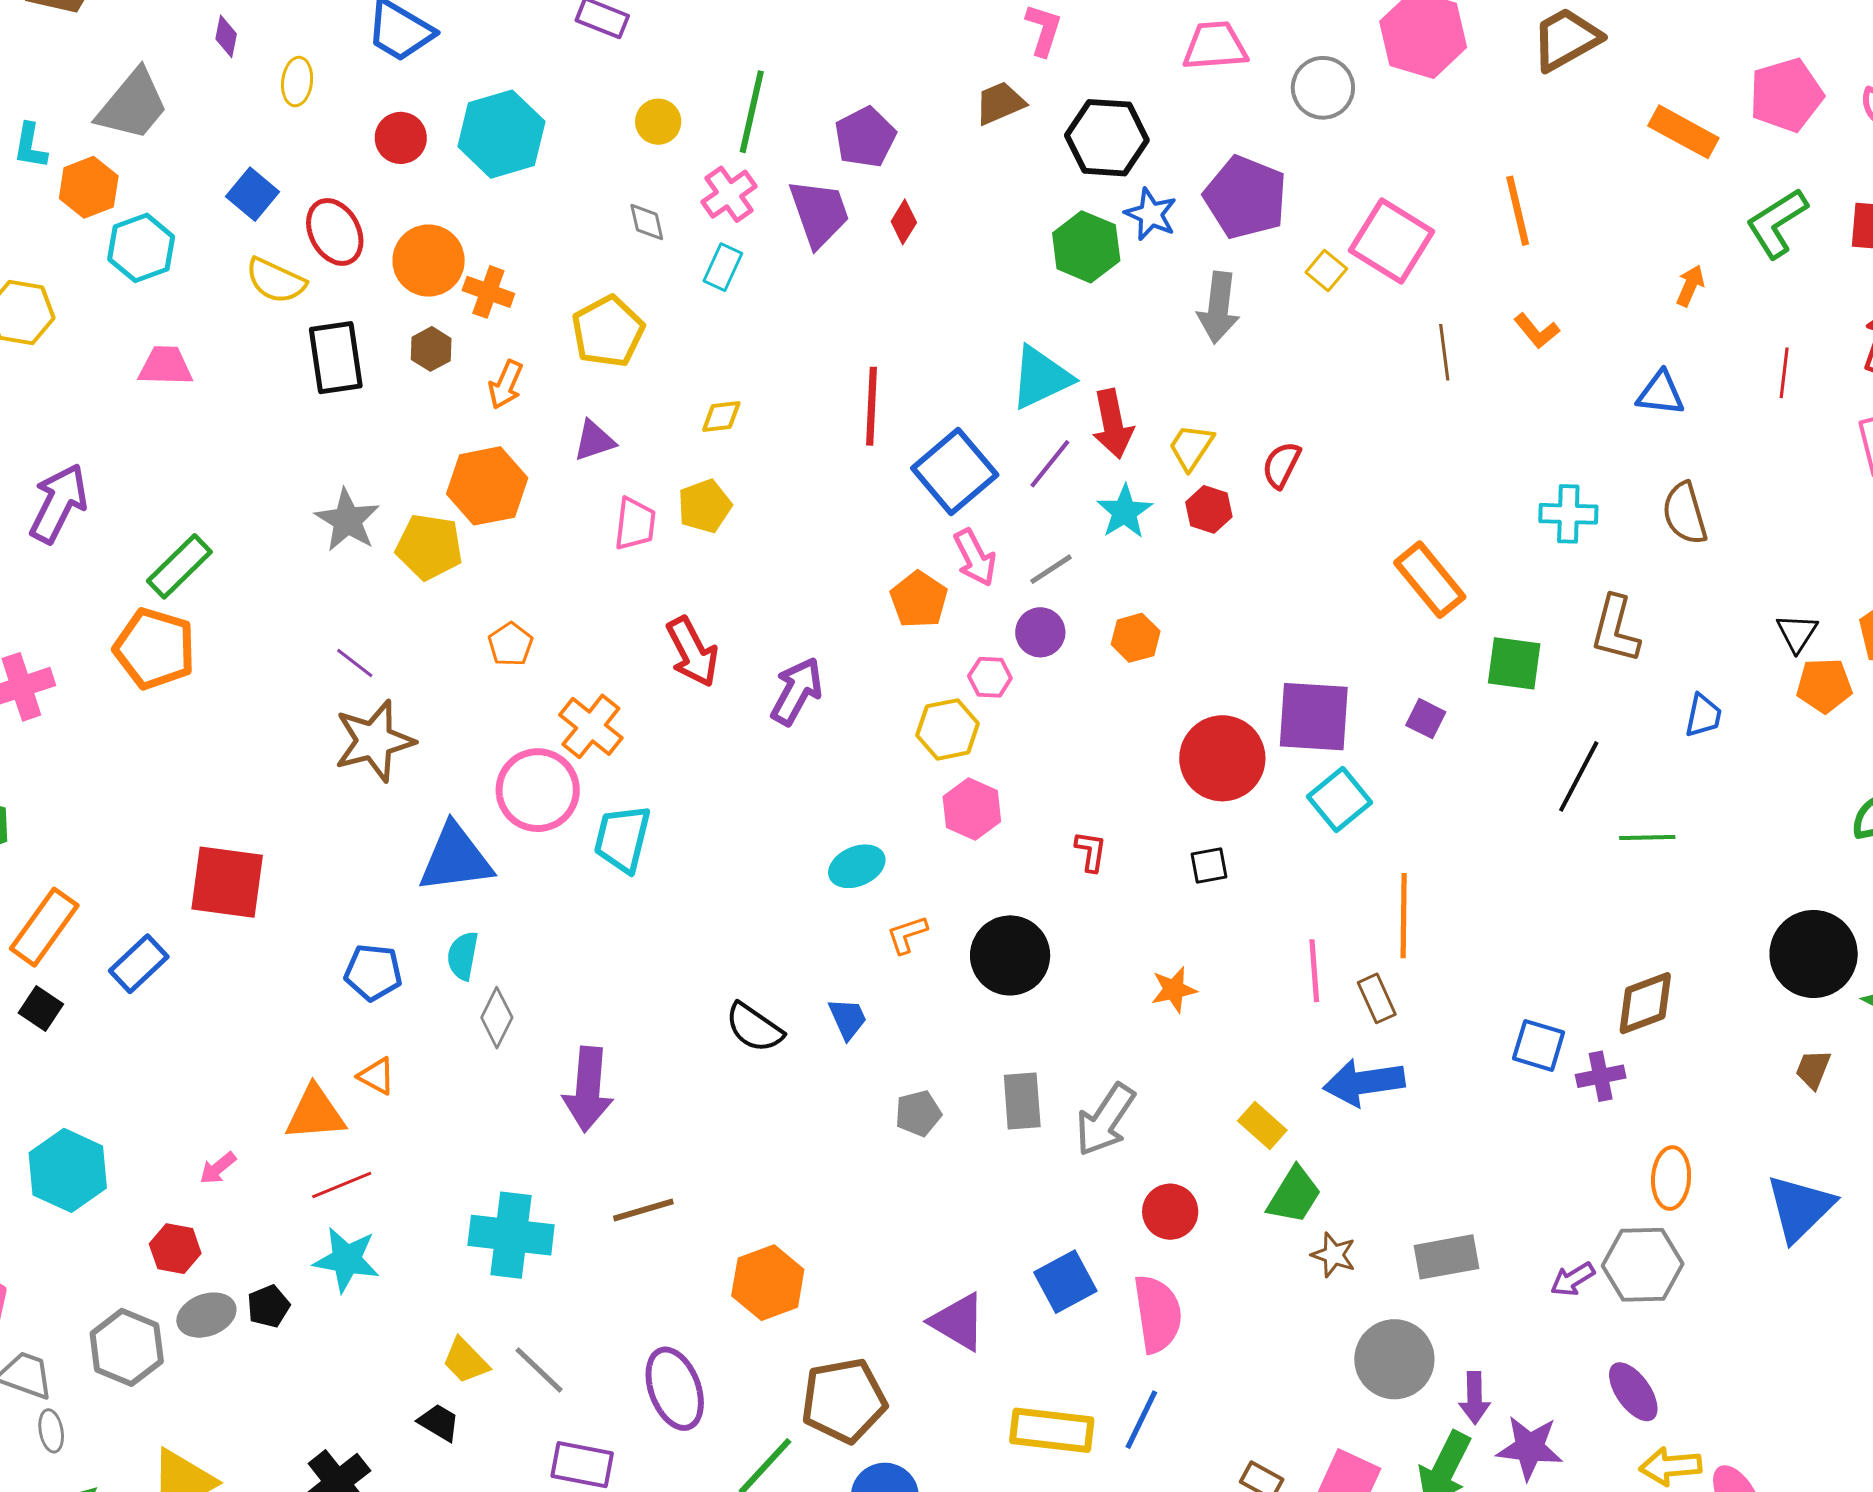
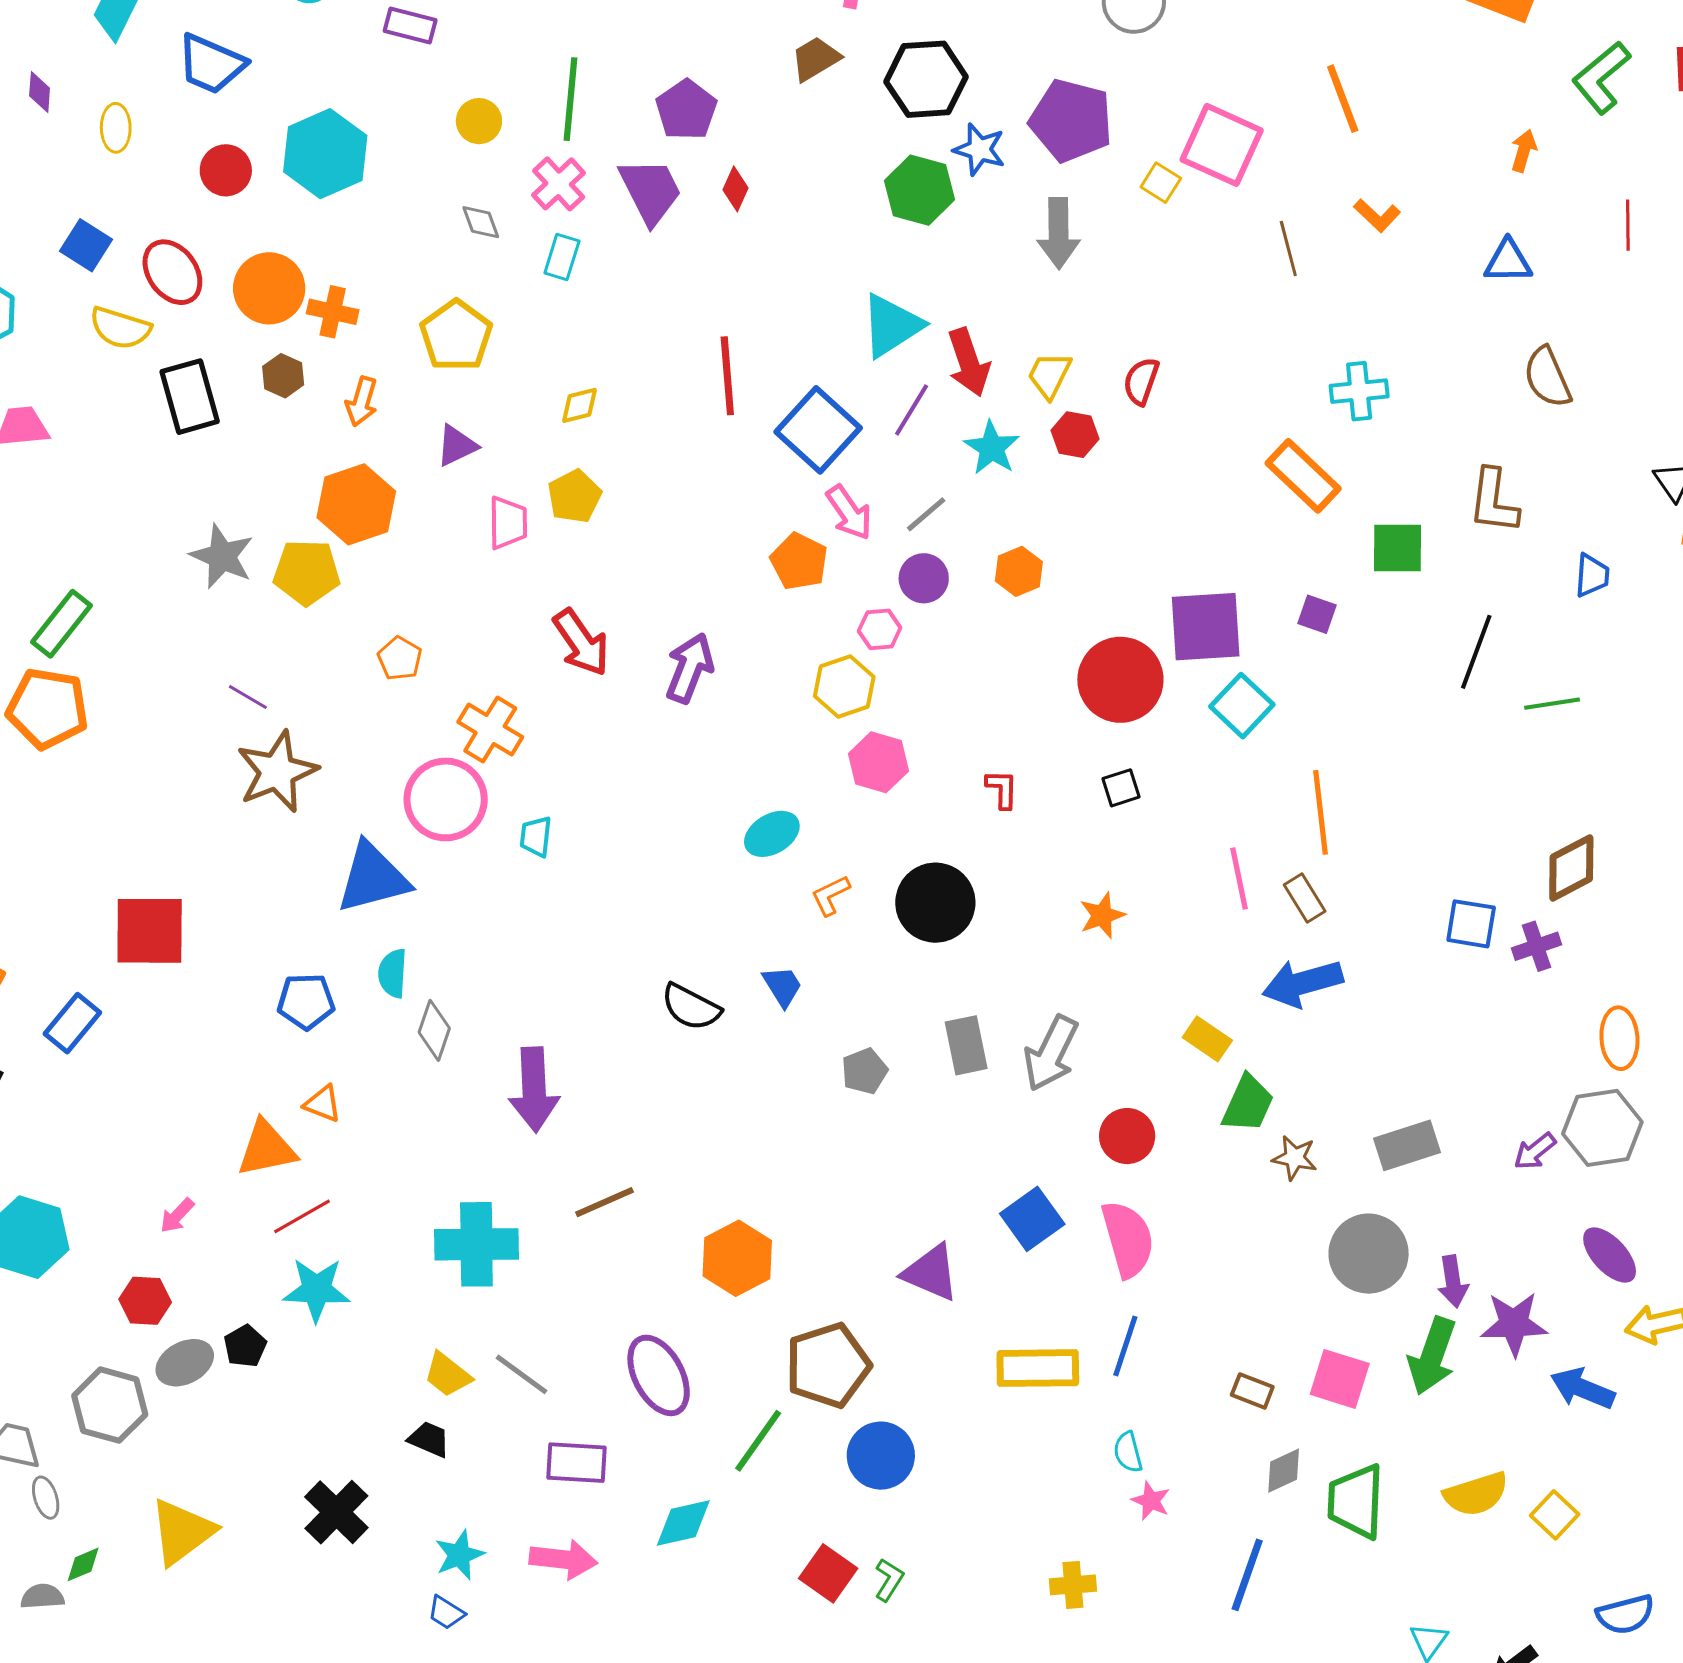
cyan cross: (1568, 514) -> (1359, 391), moved
cyan trapezoid: (622, 838) -> (536, 837), size x0.6

